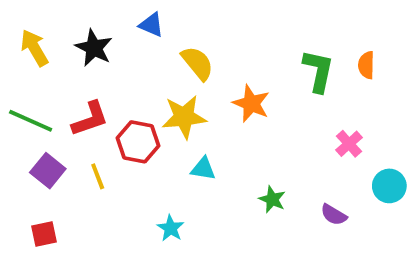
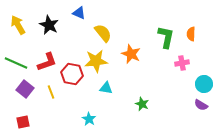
pink cross: (349, 144) -> (182, 63), moved, turned 32
cyan circle: (389, 186) -> (204, 84), moved
purple semicircle: (334, 215) -> (201, 105), moved

